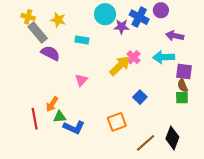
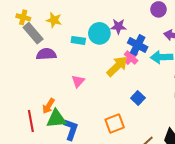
cyan circle: (105, 14) -> (99, 33), moved
blue cross: (139, 17) -> (138, 45), moved
purple semicircle: (50, 53) -> (46, 54), turned -30
green triangle: (60, 117) -> (56, 119), size x1.5
blue L-shape: (74, 127) -> (71, 129), turned -95

